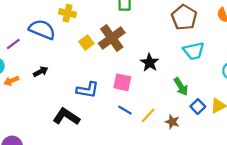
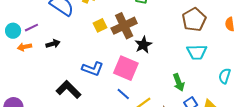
purple line: (13, 44) -> (31, 28), moved
black star: (150, 63) -> (143, 45), moved
pink square: (122, 82) -> (126, 68), size x1.4

